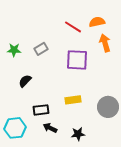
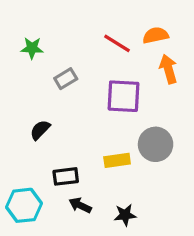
green star: (14, 50) -> (32, 48), moved
gray circle: (108, 107) -> (156, 144), moved

